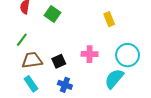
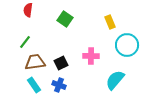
green square: (53, 14) -> (65, 19), moved
cyan circle: (128, 55) -> (127, 45), moved
blue cross: (65, 85) -> (59, 85), moved

